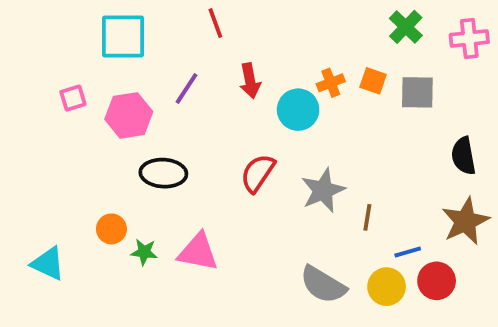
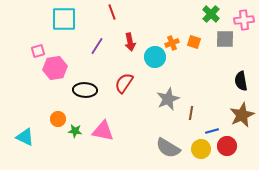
gray square: (417, 92) -> (225, 39), moved
pink hexagon: (129, 115) -> (55, 68), moved
red semicircle: (258, 173) -> (124, 83), moved

